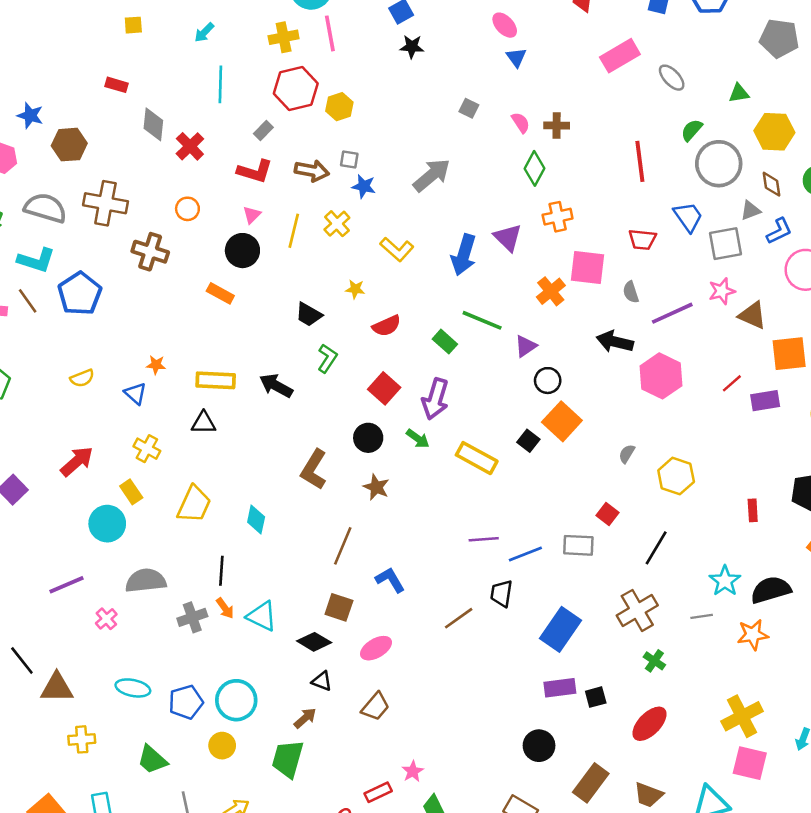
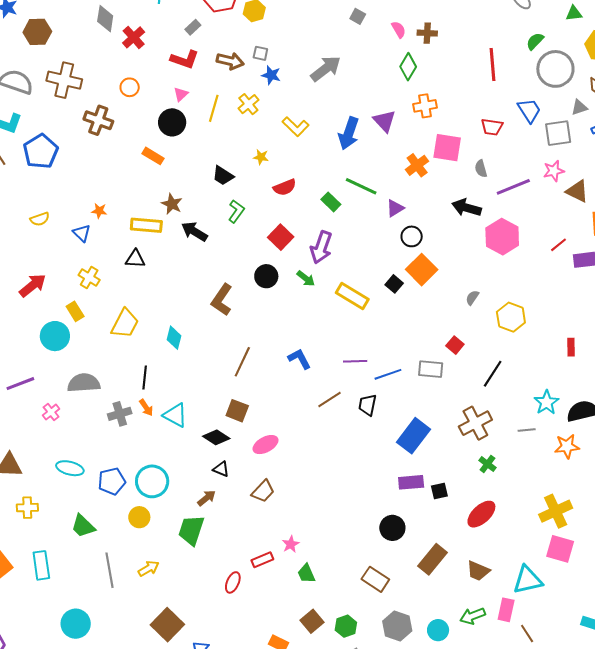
brown star: (376, 487) -> (172, 204), moved
blue L-shape: (390, 580) -> (299, 359), moved
brown line: (459, 618) -> (330, 400), moved

